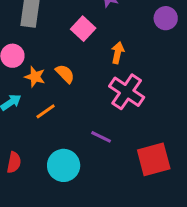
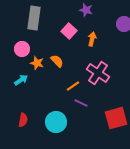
orange arrow: (118, 53) -> (92, 39), moved
orange line: (46, 111) -> (73, 86), moved

